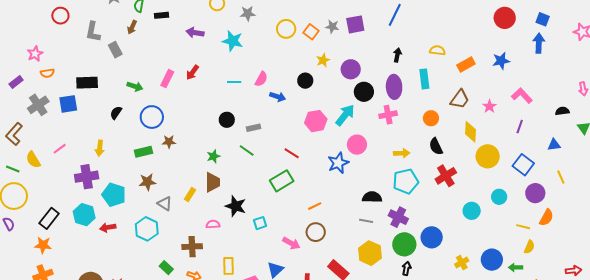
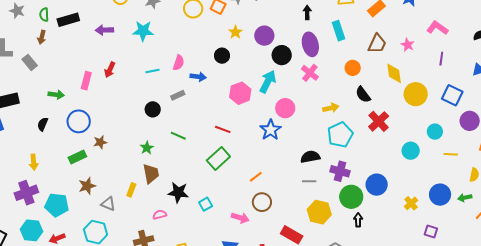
black rectangle: (162, 15) -> (68, 20), size x1.5
pink cross: (388, 115) -> (310, 73), turned -30
gray rectangle: (253, 128) -> (178, 95), moved
yellow line: (523, 227) -> (451, 154), moved

